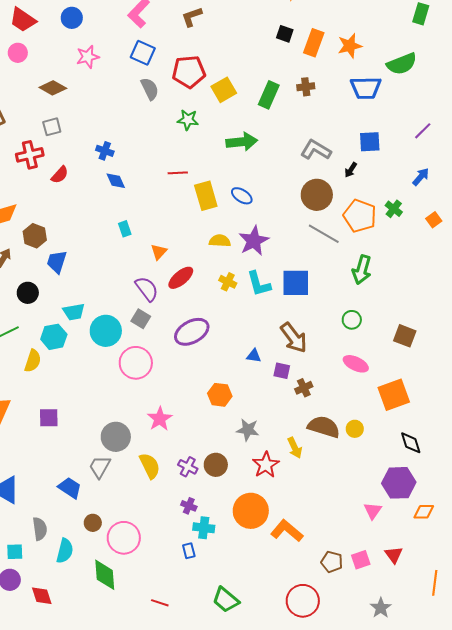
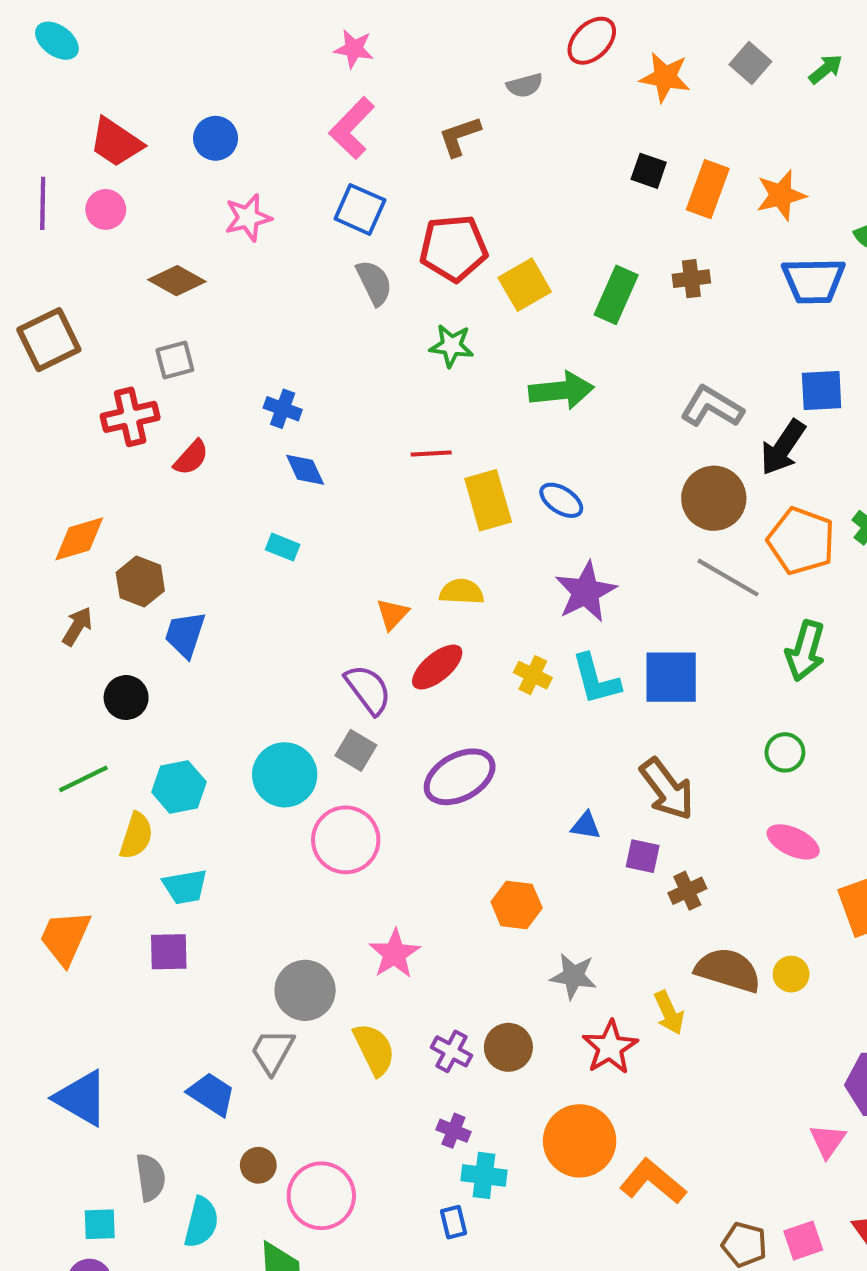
black arrow: (351, 170) -> (783, 447), size x1.8
cyan rectangle: (125, 229) -> (283, 547), moved, turned -49
yellow semicircle: (220, 241) -> (462, 592), moved
cyan trapezoid: (74, 312) -> (185, 887), moved

